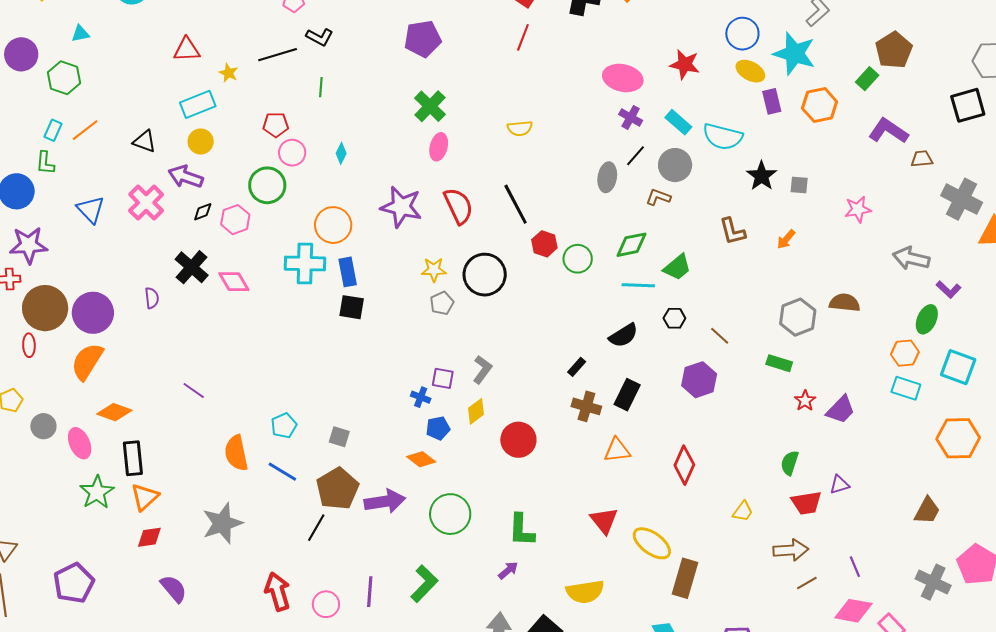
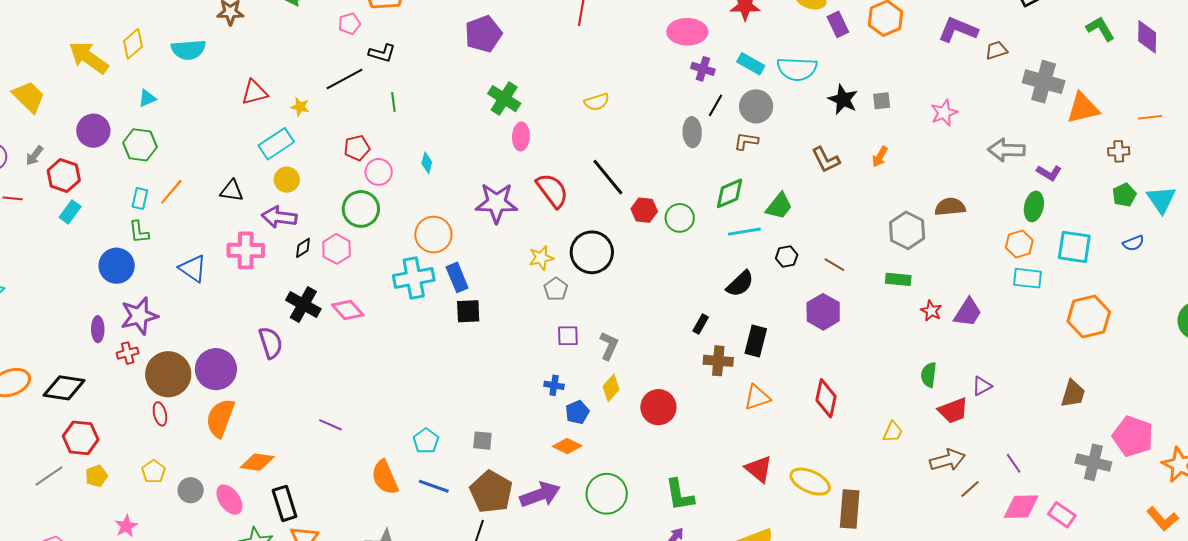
pink cross: (146, 203) -> (246, 250), turned -33
purple semicircle: (152, 298) -> (271, 343), size x1.5
purple square: (443, 378) -> (568, 336), moved

